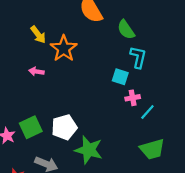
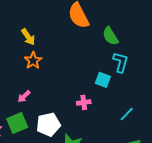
orange star: (64, 48) -> (33, 60), moved, size x0.7
pink arrow: (36, 71) -> (24, 96), moved, turned -56
pink cross: (133, 98) -> (84, 102), moved

